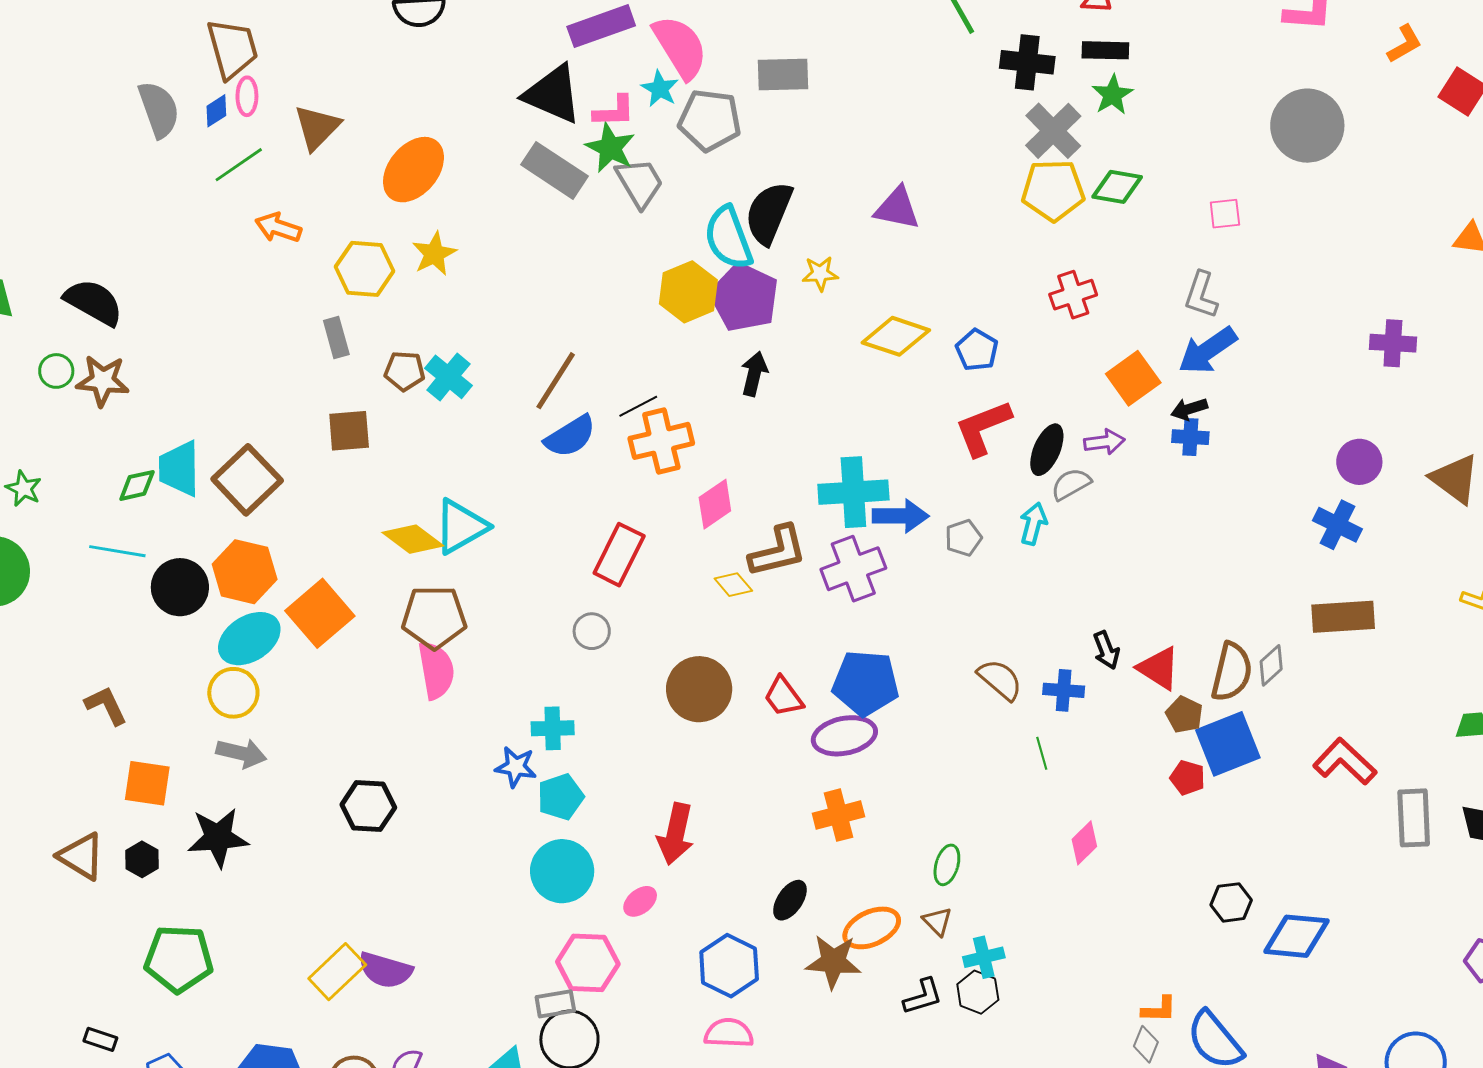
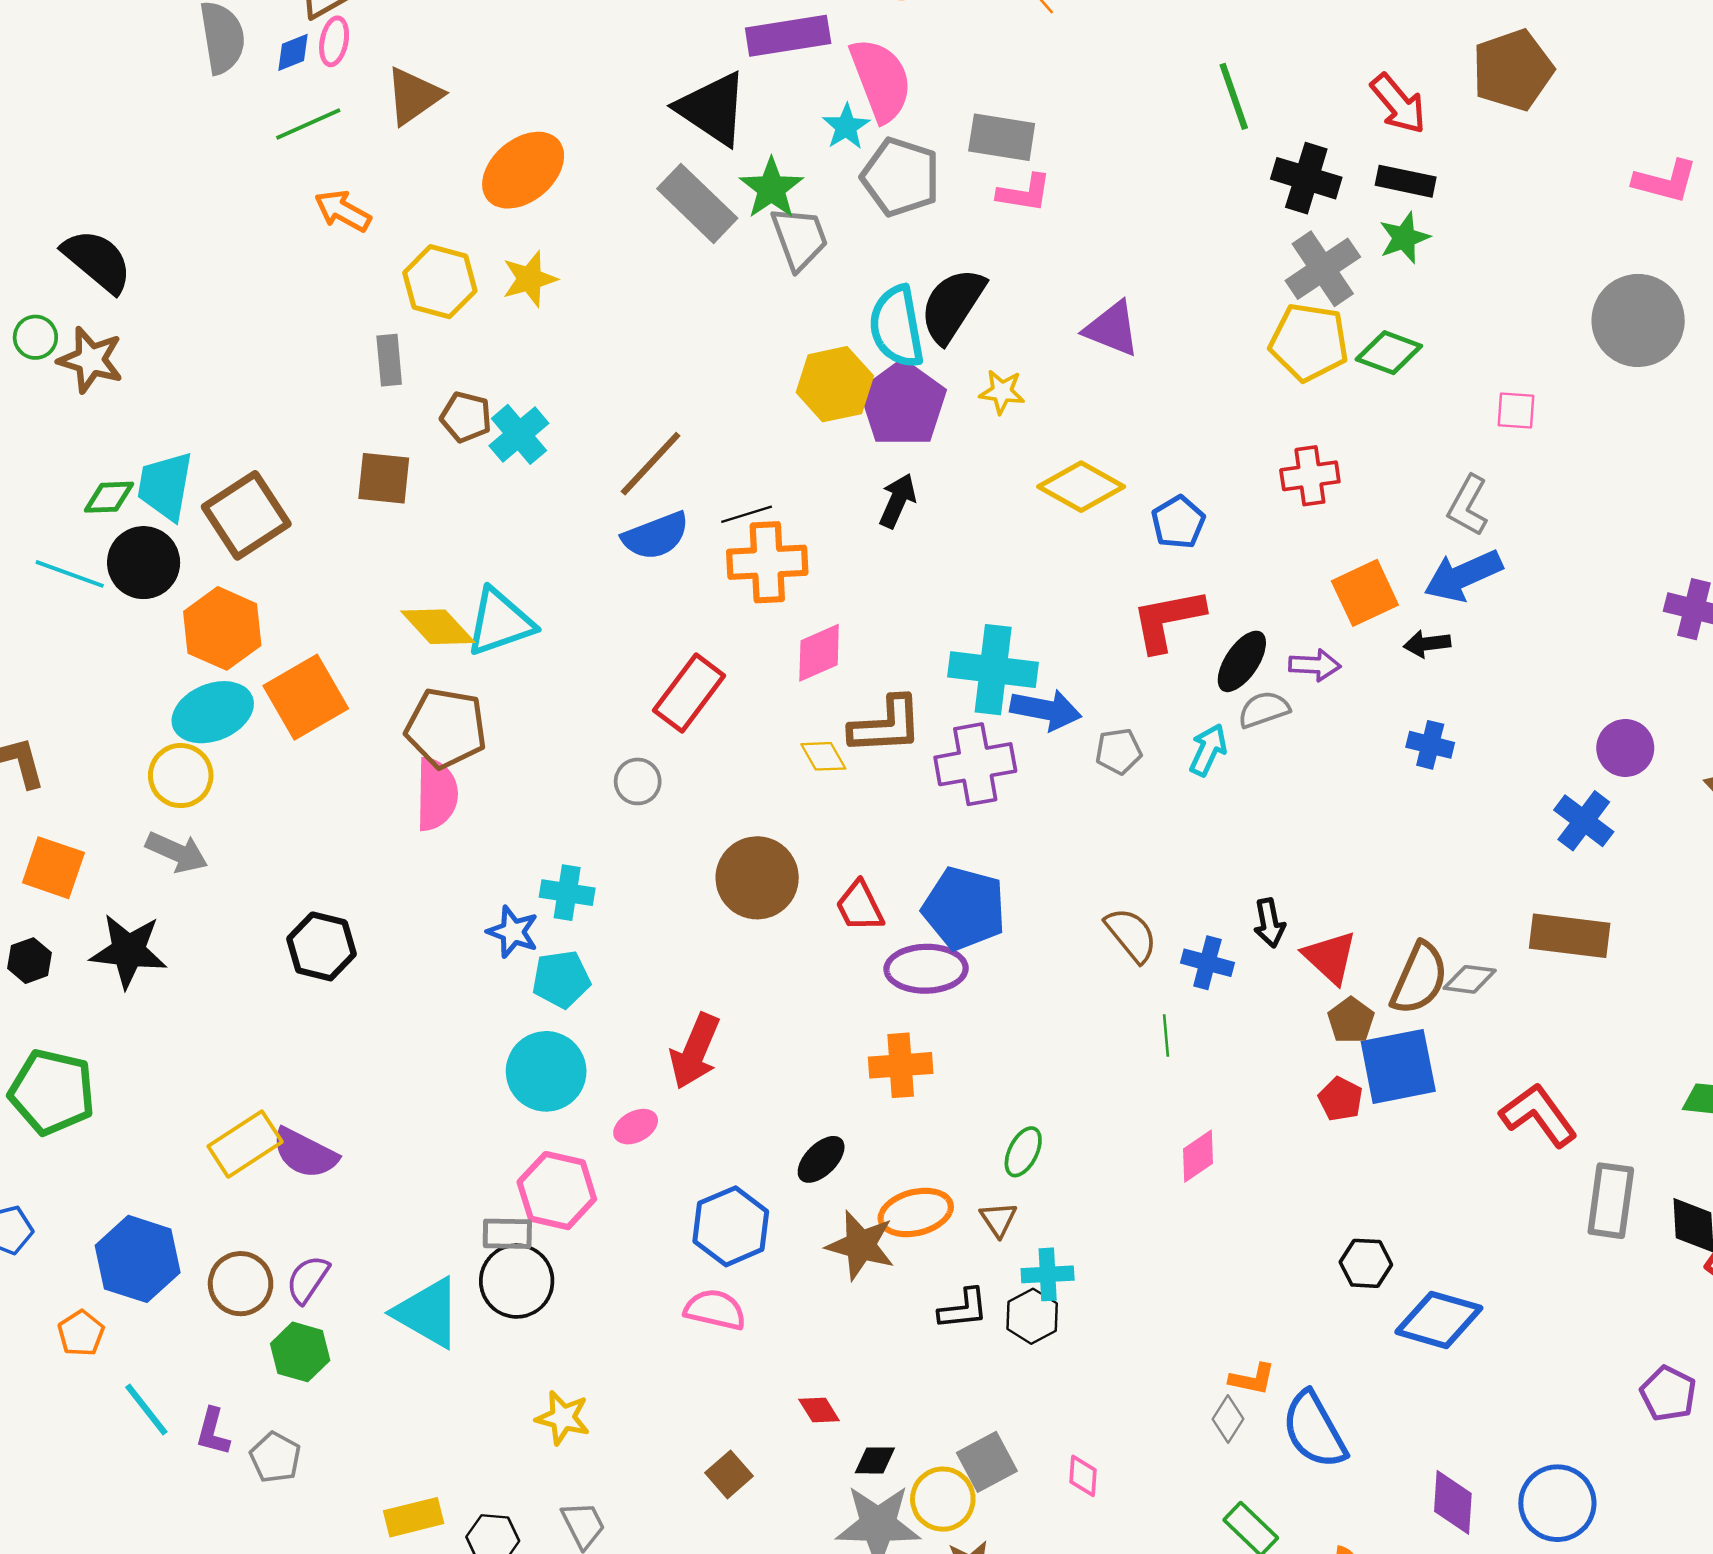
pink L-shape: (614, 111) -> (1024, 193), moved
blue cross: (1190, 437) -> (1430, 745), moved
black circle: (180, 587) -> (144, 563), moved
gray diamond: (1271, 665) -> (1470, 979), turned 39

